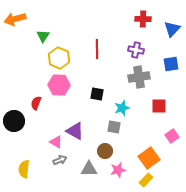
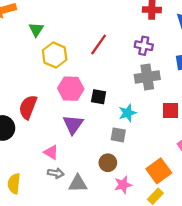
red line: (97, 49) -> (99, 45), turned 36
pink hexagon: (59, 85) -> (71, 89), moved
red semicircle: (36, 103) -> (28, 107), size x1.5
purple triangle: (75, 131) -> (73, 124), moved, turned 36
gray arrow: (60, 160) -> (56, 173), turned 32
gray triangle: (89, 169) -> (78, 184), moved

